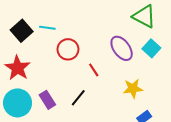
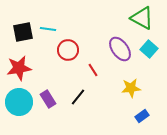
black square: (22, 31) -> (23, 32), turned 30
red star: (17, 68) -> (19, 68), turned 30

